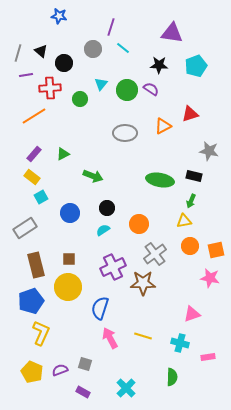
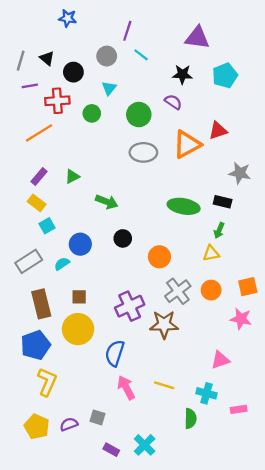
cyan triangle: (101, 84) -> (109, 88), moved
green circle: (127, 90) -> (139, 115), moved
orange triangle: (163, 126) -> (187, 144), size x1.5
cyan semicircle: (103, 230) -> (62, 264), moved
orange circle: (190, 246) -> (211, 290), moved
green semicircle: (172, 377) -> (190, 419), moved
purple rectangle: (83, 392) -> (111, 450), moved

